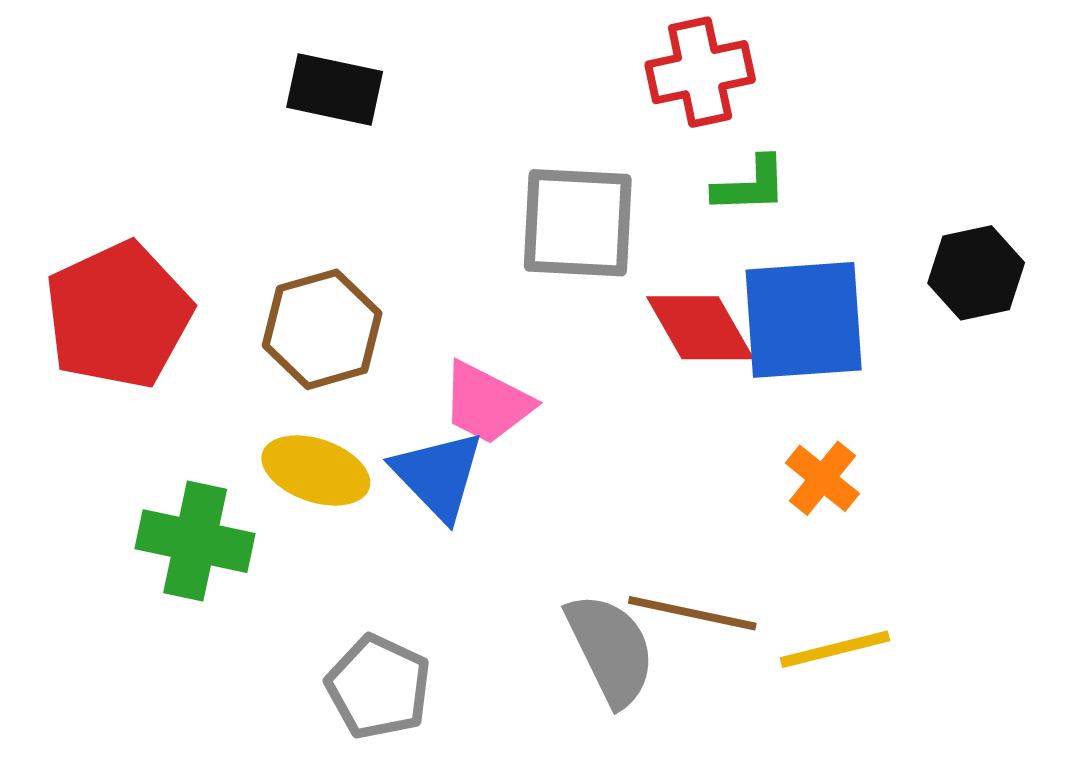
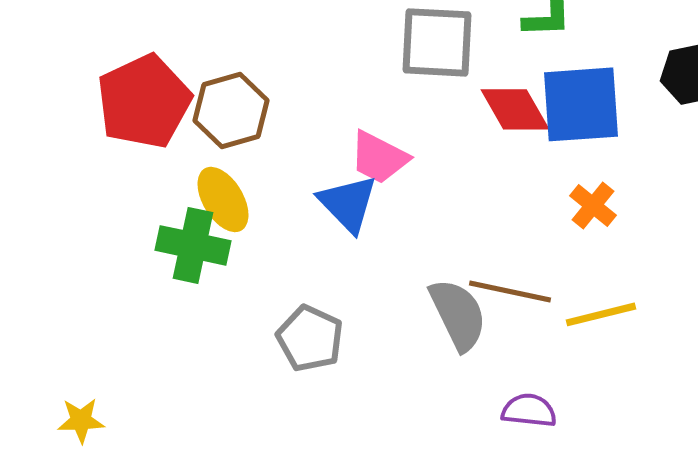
brown hexagon: (322, 329) -> (231, 110), moved
yellow ellipse: (316, 470) -> (223, 199), moved, turned 40

